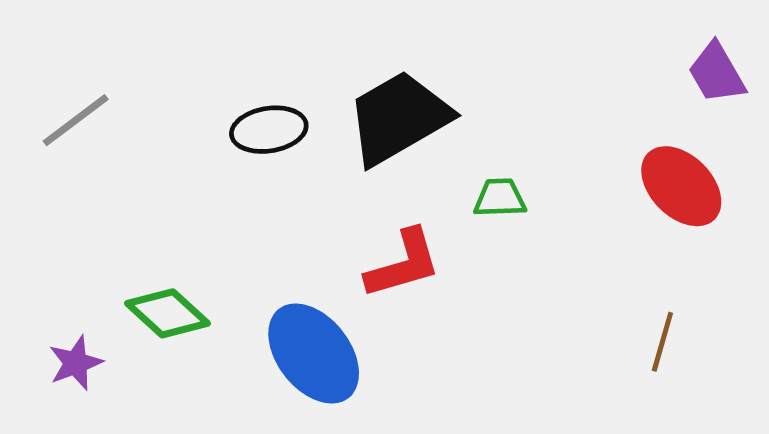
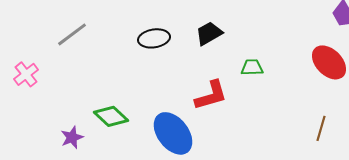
black trapezoid: (398, 118) -> (209, 33), size x0.6

